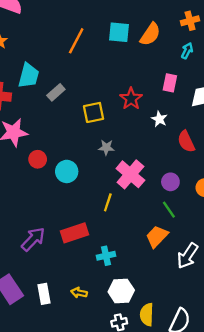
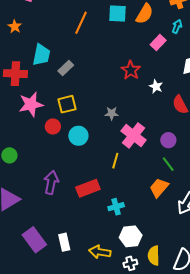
pink rectangle: (170, 83) -> (158, 43), moved, turned 35
yellow square: (94, 112) -> (67, 104), moved
purple arrow: (33, 239) -> (51, 182), moved, turned -30
yellow arrow: (79, 293) -> (100, 252), moved, size x1.5

